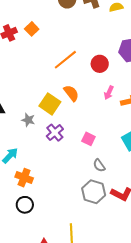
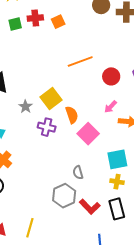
orange semicircle: (71, 93) -> (72, 115), moved
purple cross: (55, 133) -> (47, 127), turned 36
pink square: (88, 139) -> (88, 134), moved, size x1.5

